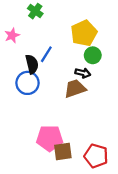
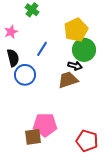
green circle: (93, 55) -> (84, 50), size x1.5
black semicircle: (32, 64) -> (13, 58), moved
brown square: (63, 151) -> (33, 137), moved

